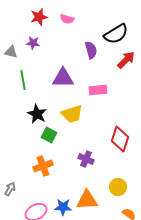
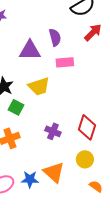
purple semicircle: (91, 50) -> (55, 37), moved
red diamond: (120, 139) -> (87, 127), moved
orange triangle: (87, 200) -> (54, 172), turned 45

